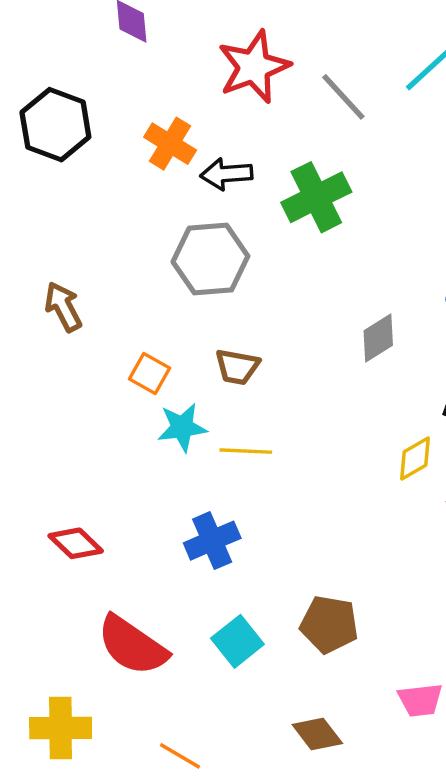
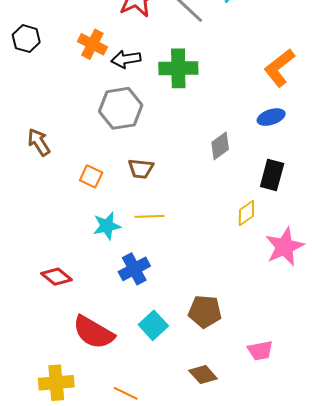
black hexagon: (55, 125) -> (26, 39), size x0.7
green cross: (316, 197) -> (178, 68), turned 30
cyan star: (182, 427) -> (107, 226), moved

